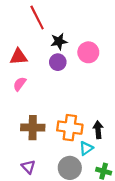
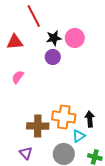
pink circle: (88, 52) -> (75, 38), moved
red triangle: (19, 57) -> (15, 42), moved
brown cross: (33, 128) -> (38, 126), moved

